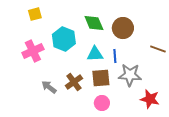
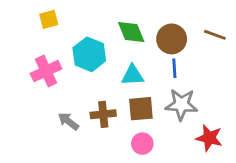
brown line: (158, 49) -> (215, 35), moved
blue line: (115, 56) -> (174, 68), moved
brown cross: (74, 82) -> (103, 114), turned 30

